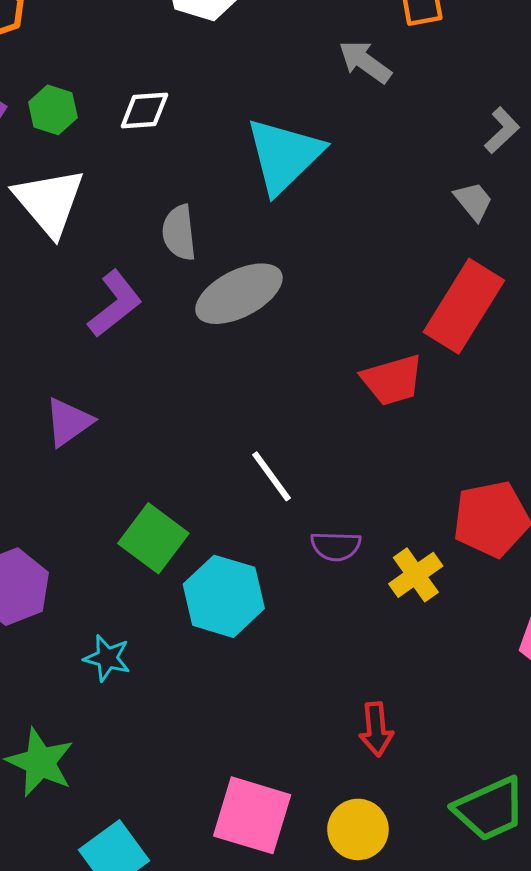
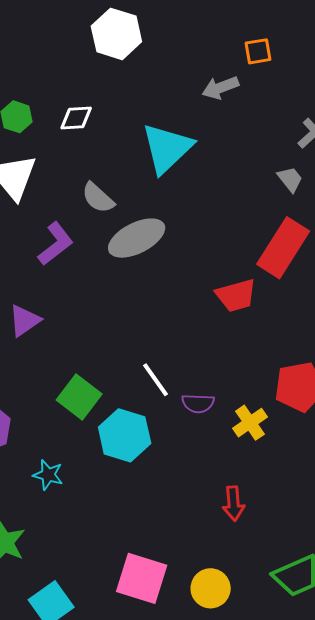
gray arrow: (365, 62) -> (220, 88), turned -57
gray semicircle: (179, 233) -> (98, 198), turned -42
white line: (271, 476) -> (155, 380), moved
red arrow: (376, 729) -> (234, 504), moved

